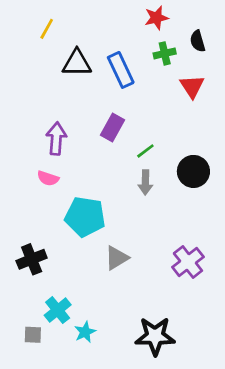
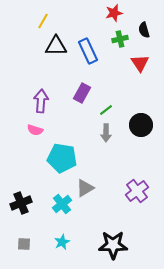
yellow line: (47, 29) -> (43, 21), moved
black cross: (32, 259) -> (21, 203), moved
cyan cross: (58, 310) -> (62, 204), moved

